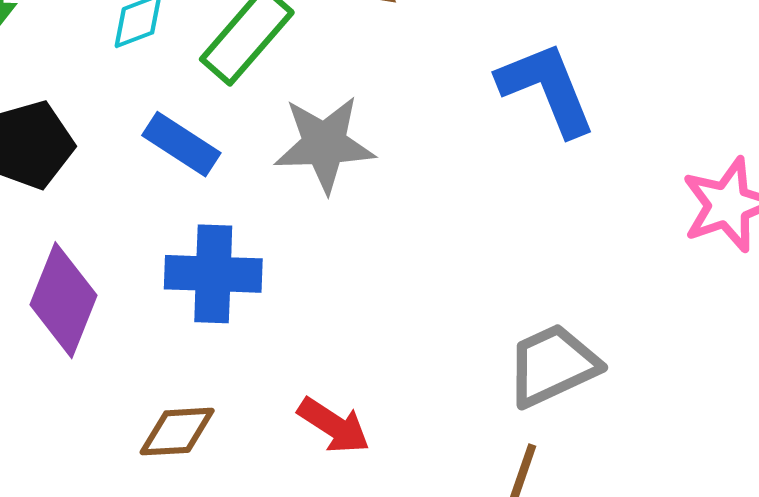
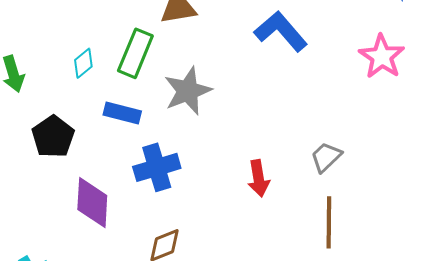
gray trapezoid: (553, 365) -> (326, 157), size x0.7
red arrow: (334, 426) -> (259, 178), moved, turned 66

